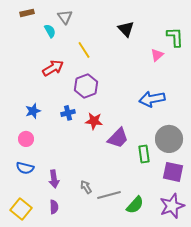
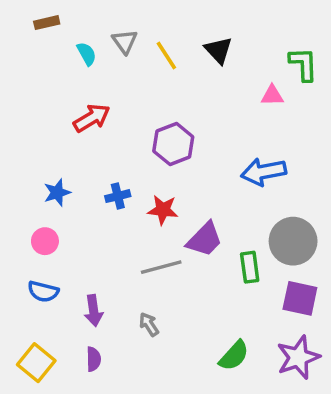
gray triangle: (65, 17) -> (125, 42), moved
yellow line: (84, 50) -> (166, 56), moved
pink triangle: (157, 55) -> (272, 95), turned 40
purple hexagon: (86, 86) -> (173, 144), moved
gray line: (109, 195) -> (161, 267), moved

